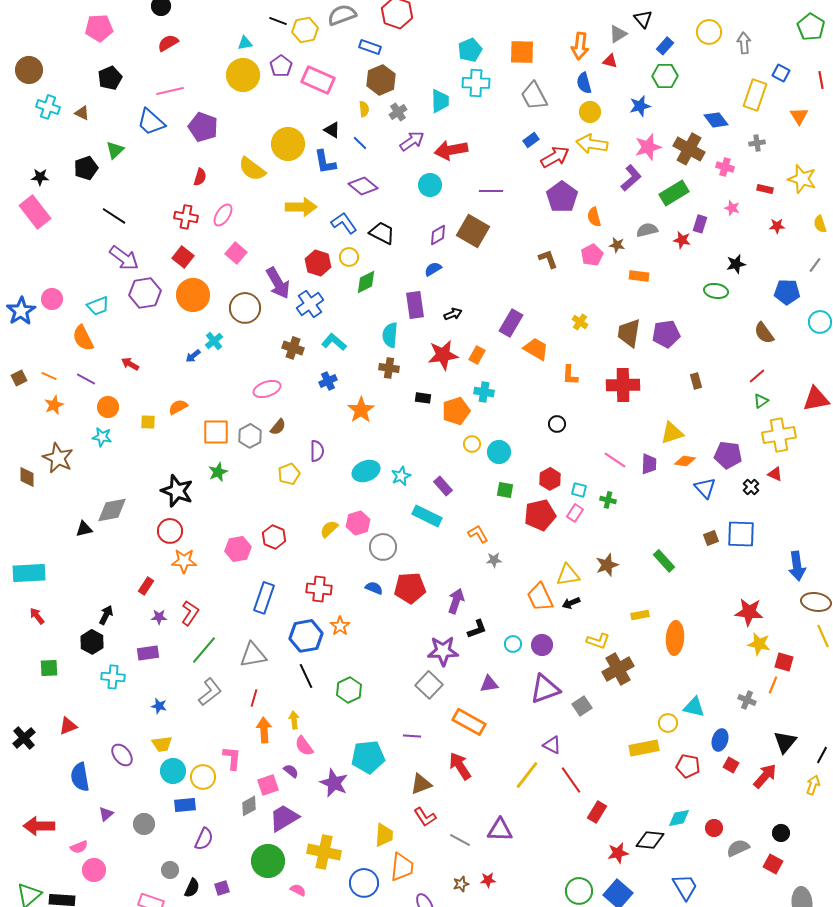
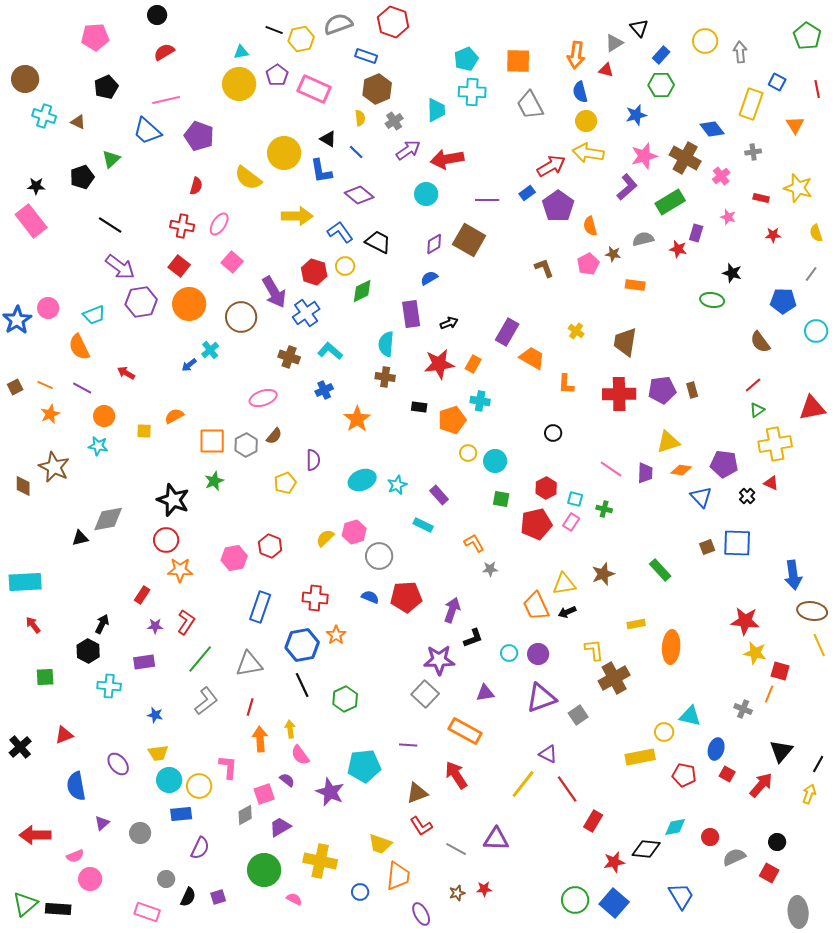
blue rectangle: (531, 140) -> (527, 193), moved
pink cross: (725, 167) -> (721, 176), turned 36
black star: (736, 264) -> (732, 273), turned 30
purple pentagon: (666, 334) -> (662, 390), moved
cyan rectangle: (427, 516) -> (423, 525), size x0.7
yellow L-shape: (598, 641) -> (594, 650), turned -115
purple trapezoid: (284, 818) -> (280, 827), size x0.7
yellow trapezoid: (384, 835) -> (380, 844), turned 105
blue circle: (364, 883) -> (360, 892), size x0.6

